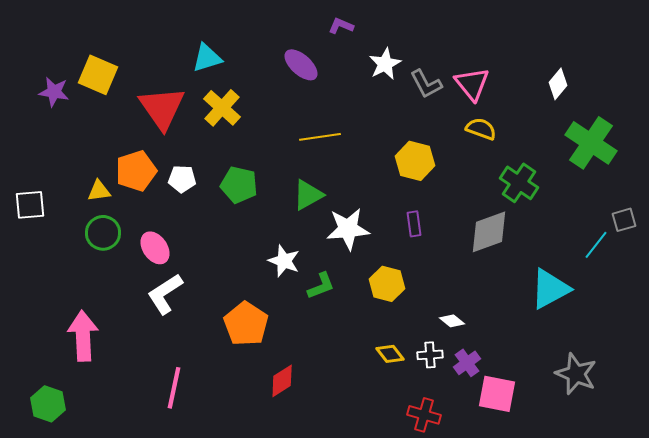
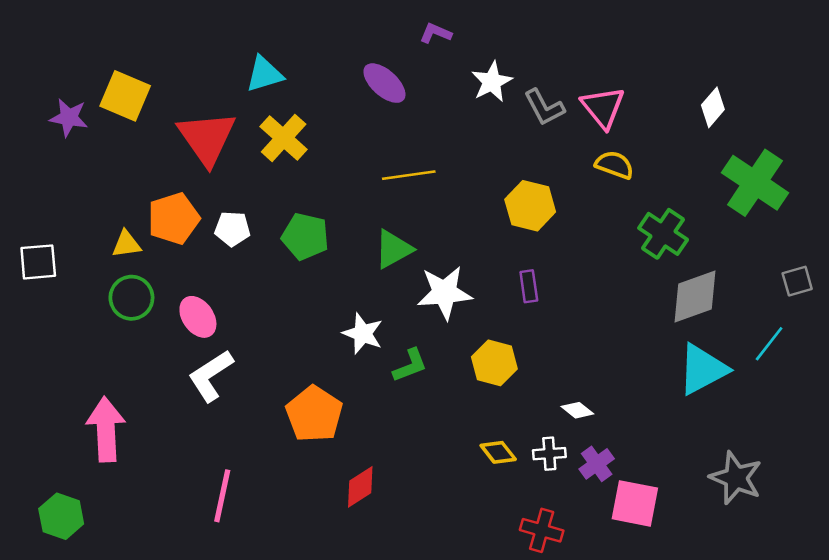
gray diamond: (489, 232) -> (695, 296), moved
cyan line: (596, 245) -> (769, 344), moved

